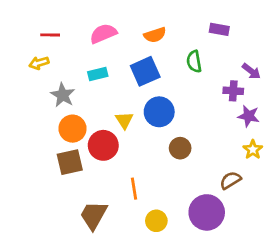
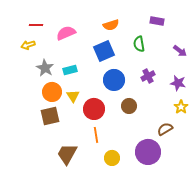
pink semicircle: (103, 34) -> (66, 33), moved
cyan rectangle: (98, 74) -> (70, 70), moved
purple cross: (233, 91) -> (148, 76), moved, turned -32
yellow triangle: (124, 120) -> (73, 96), moved
red circle: (103, 145) -> (94, 109), moved

